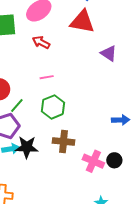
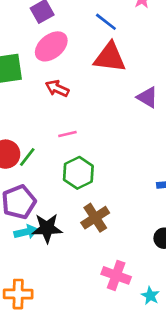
green line: (17, 105) -> (27, 157), moved
brown cross: (63, 141) -> (95, 218), turned -35
pink cross: (93, 161) -> (116, 275), moved

